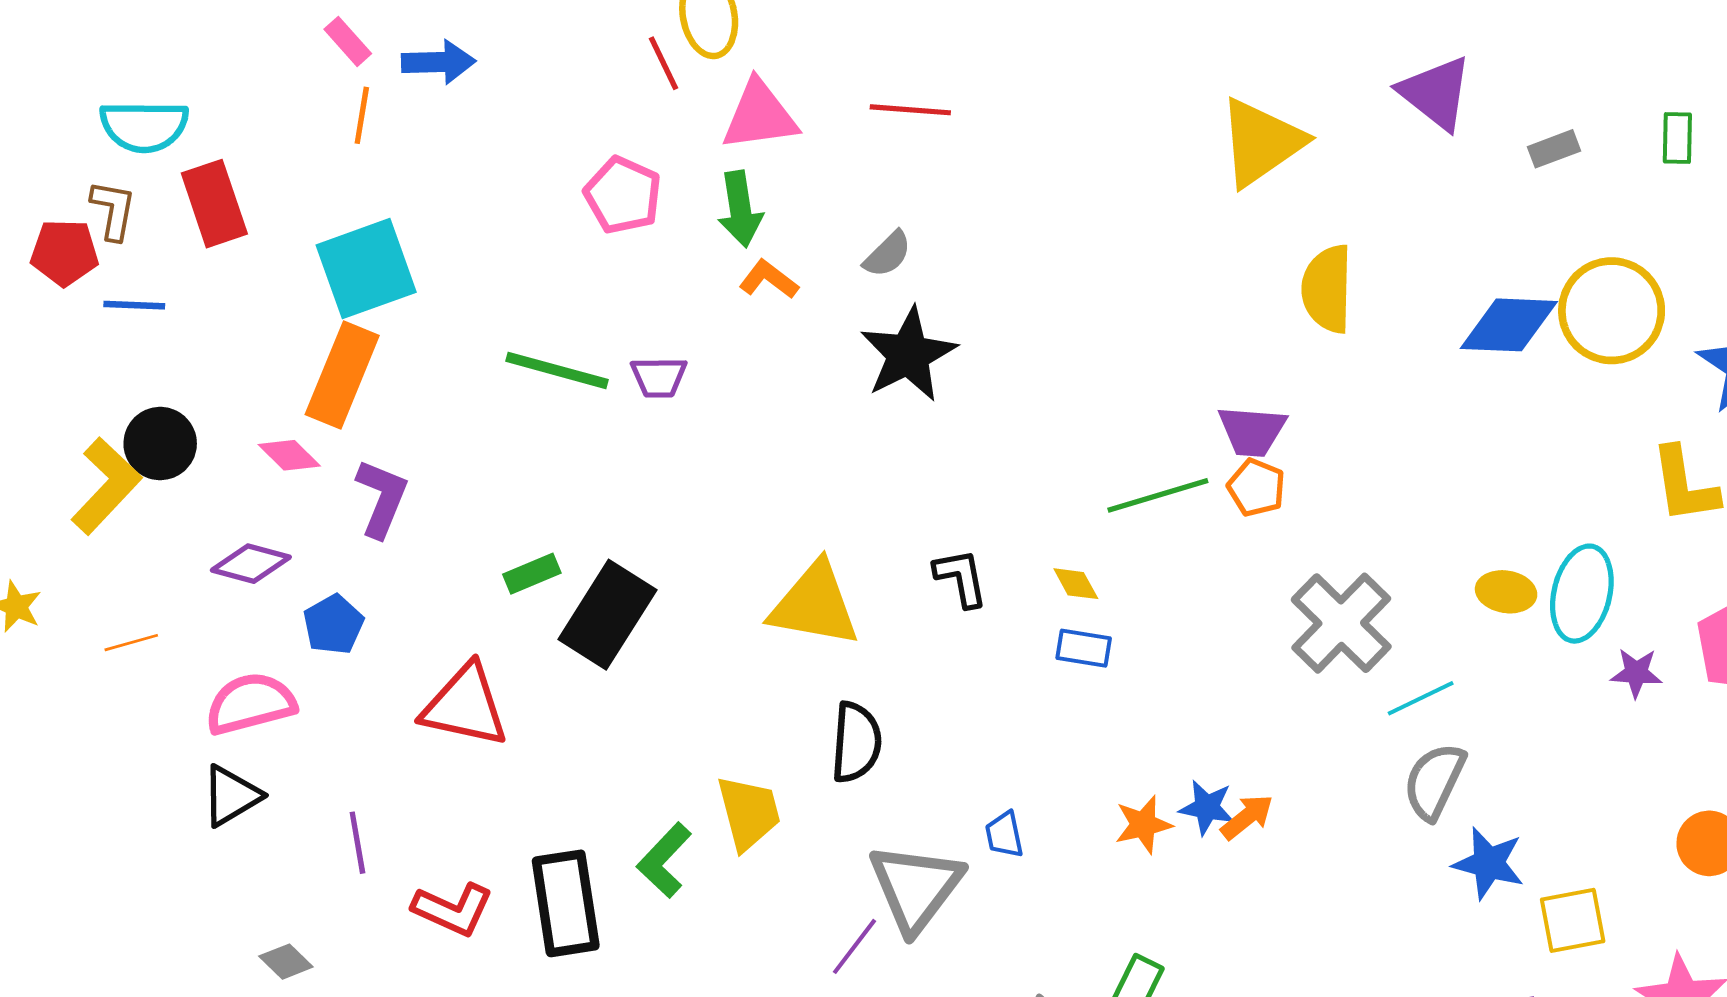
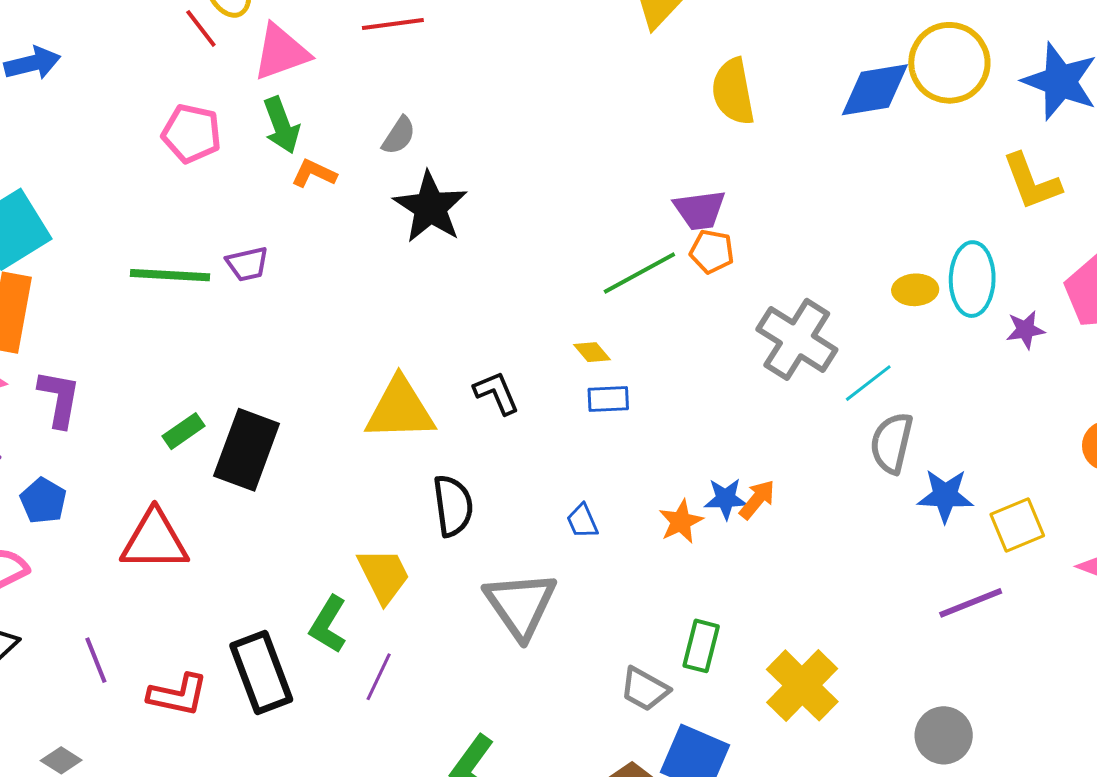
black L-shape: (961, 578) -> (497, 393), moved
blue trapezoid: (1004, 835) -> (582, 521), moved
purple line: (854, 946) -> (379, 677), moved

